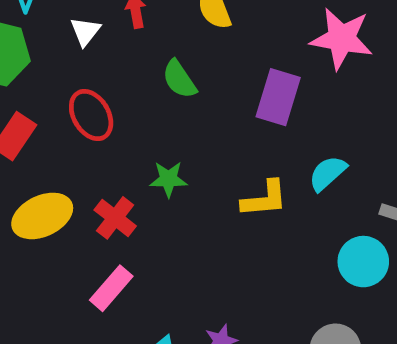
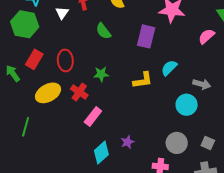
red ellipse: (91, 115) -> (65, 60), moved, turned 30
pink rectangle: (111, 288) -> (93, 116), moved

